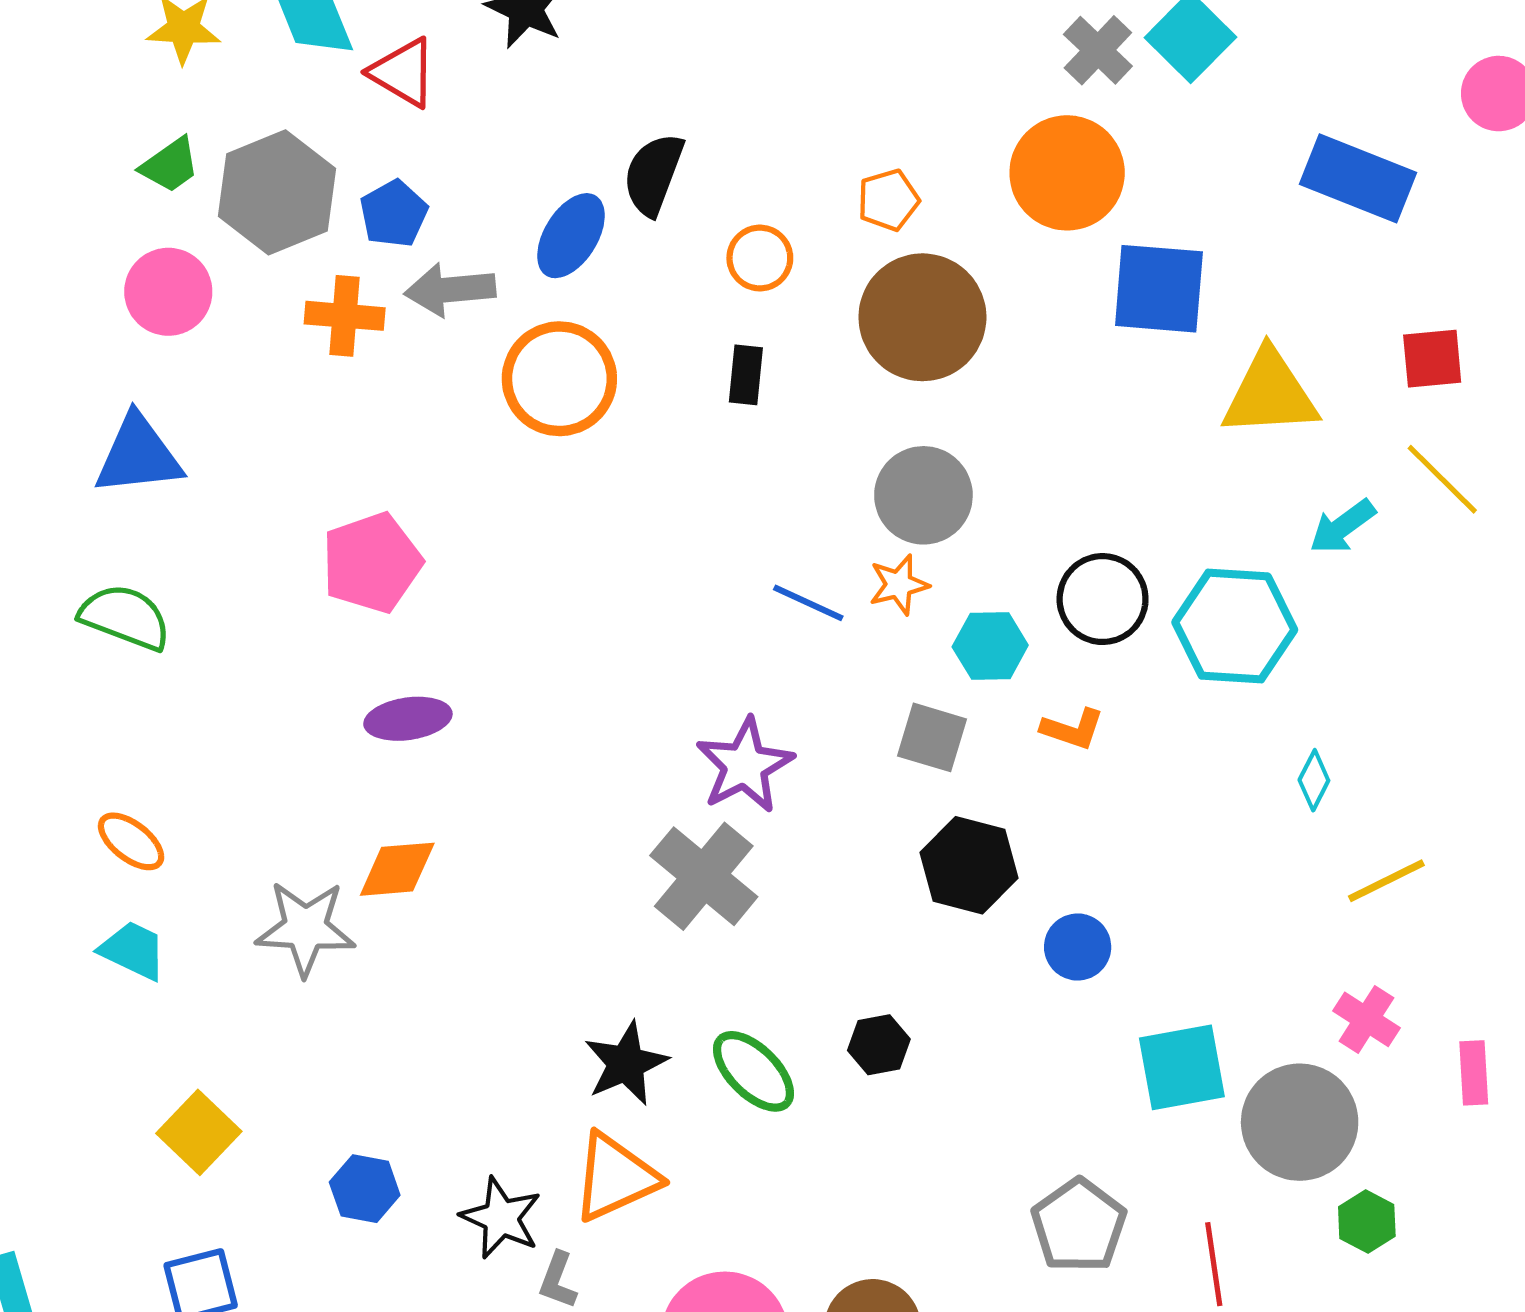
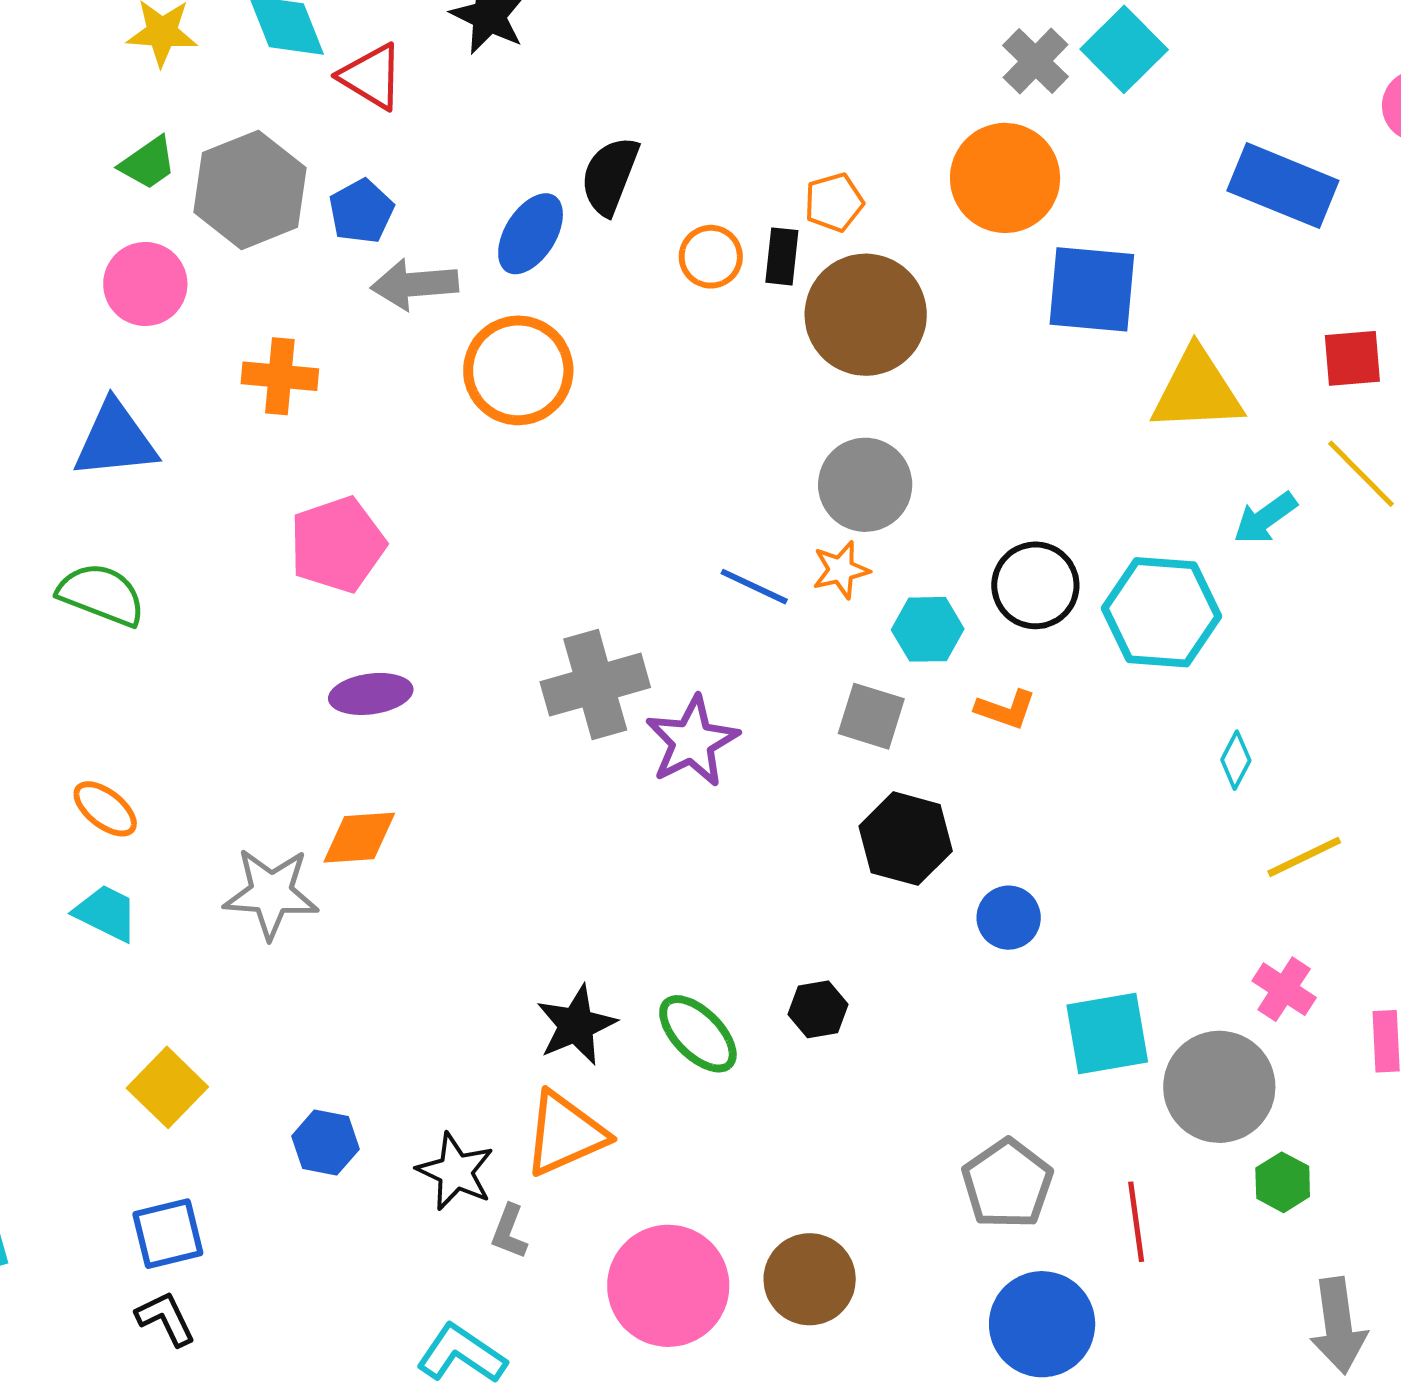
orange cross: (345, 316) -> (280, 376), moved
black rectangle: (746, 375) -> (782, 256), moved
gray cross: (704, 876) -> (595, 685), moved, turned 34

